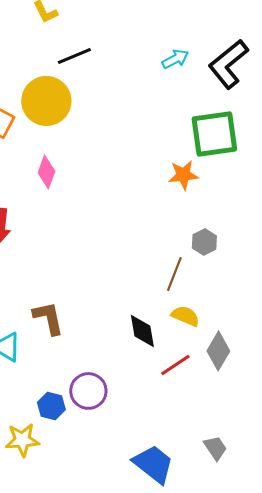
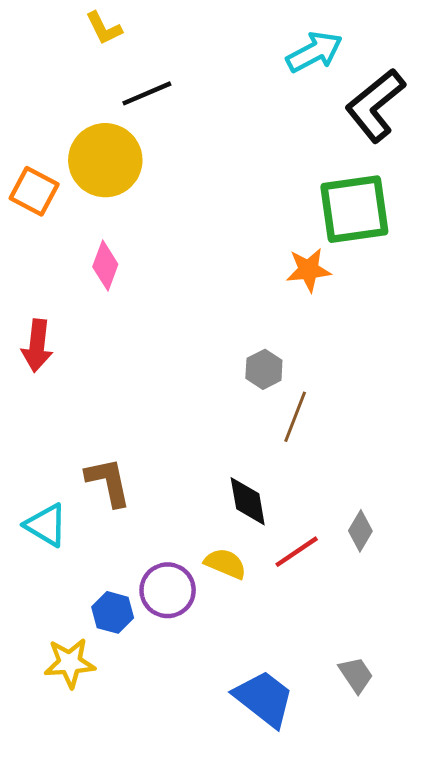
cyan arrow: (175, 59) -> (314, 52), moved, size x1.4
gray hexagon: (204, 242) -> (264, 369), moved
yellow semicircle: (185, 316) -> (225, 564), moved
gray diamond: (218, 351) -> (360, 531), size x0.7

